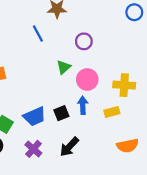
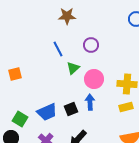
blue line: (38, 34) -> (58, 49), moved
yellow rectangle: (112, 112) -> (126, 107), moved

